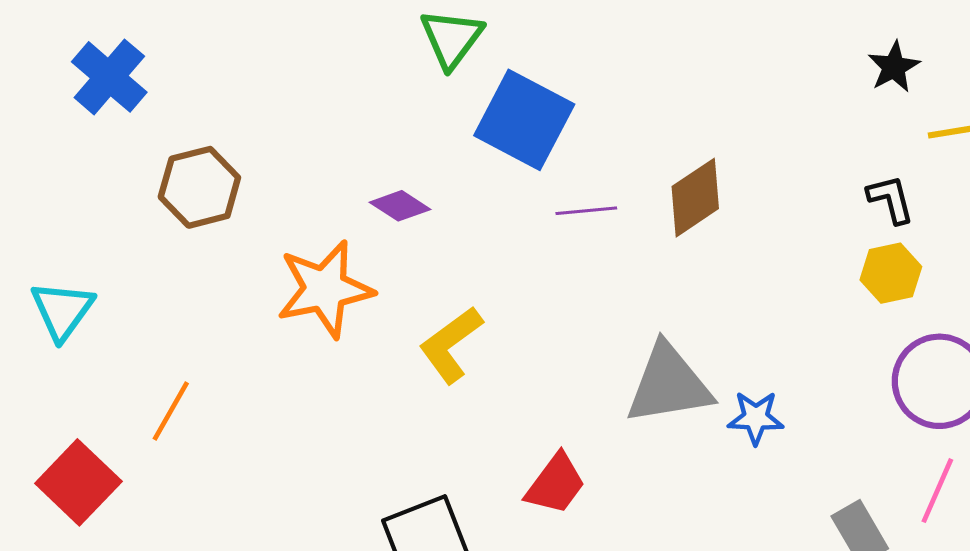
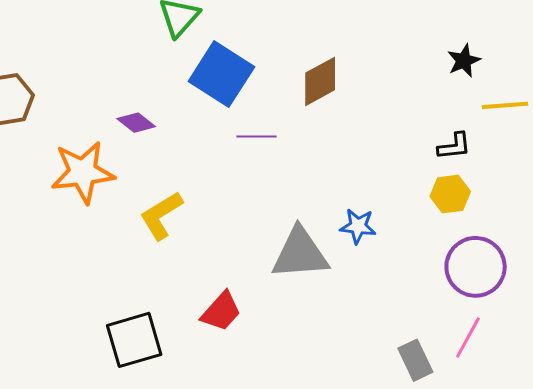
brown diamond: (695, 198) -> (320, 81), moved
black L-shape: (891, 199) -> (454, 146), turned 93
blue star: (756, 418) -> (358, 226), moved

